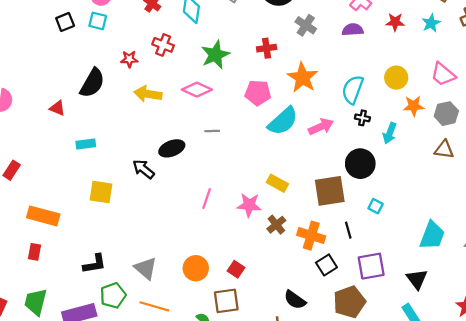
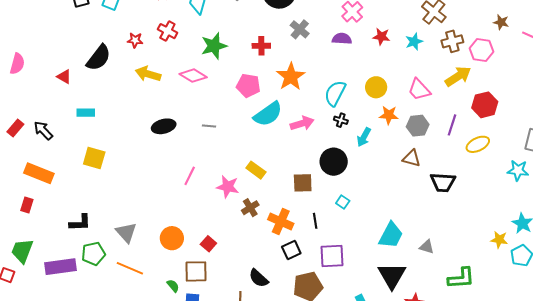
gray line: (212, 131) -> (209, 126), moved
black arrow: (143, 169) -> (43, 130), moved
brown square: (330, 191) -> (303, 183), size x0.7
black triangle: (417, 279) -> (392, 276), moved, size x1.4

